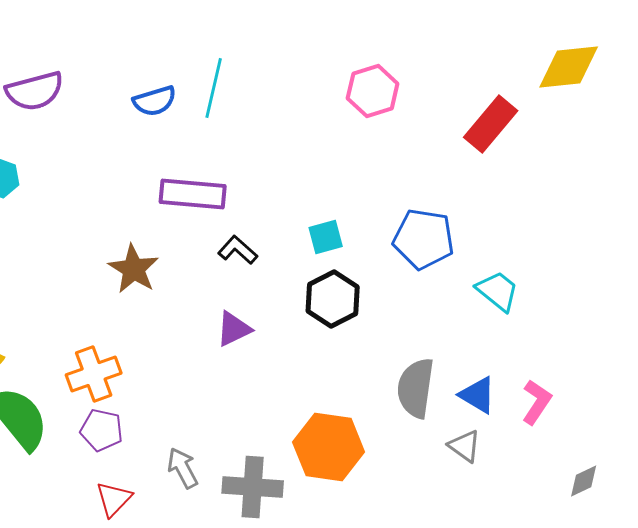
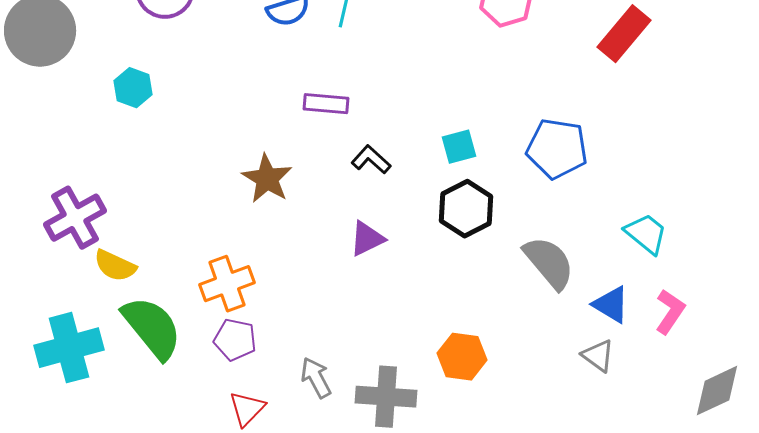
purple rectangle: (193, 194) -> (326, 104), size x0.7
cyan trapezoid: (498, 291) -> (646, 234), moved
gray semicircle: (416, 388) -> (549, 263), moved, turned 132
orange hexagon: (329, 447) -> (462, 357), size x0.7
gray diamond: (584, 481) -> (717, 391), size x1.6

